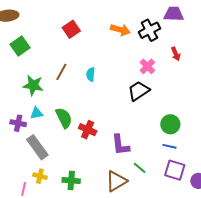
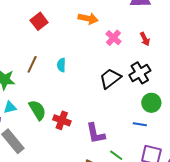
black cross: (149, 30) -> (140, 73), moved
pink cross: (147, 66) -> (113, 38), moved
green circle: (170, 124) -> (151, 103), moved
blue line: (170, 146) -> (140, 124), moved

